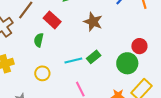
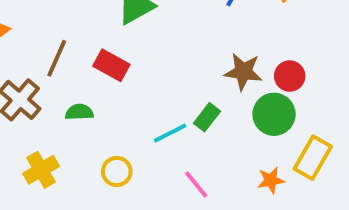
brown star: (93, 22) -> (243, 72), moved
green semicircle: (39, 40) -> (79, 112), moved, turned 88

